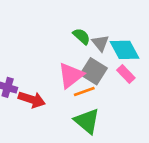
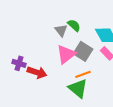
gray triangle: (100, 43) -> (61, 30), moved
orange line: (84, 91) -> (83, 74), moved

